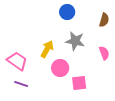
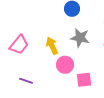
yellow arrow: (47, 49) -> (52, 46), turned -54
pink trapezoid: (17, 61) -> (19, 45), moved, turned 95

